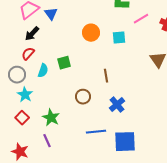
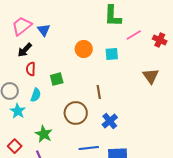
red semicircle: (28, 54) -> (31, 69), moved, turned -40
cyan semicircle: (43, 71) -> (36, 95), moved
brown circle: (83, 97) -> (76, 113), size x1.5
red square: (22, 118) -> (15, 146), moved

